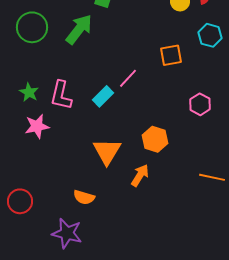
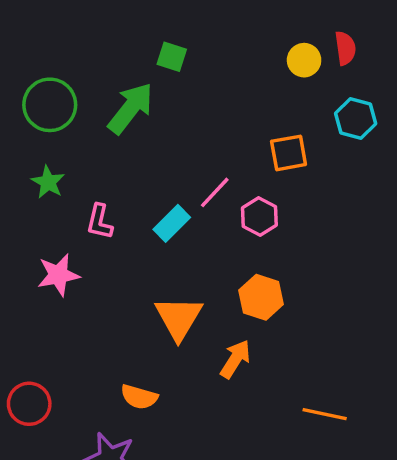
green star: (29, 92) -> (48, 182), moved
pink L-shape: (61, 95) -> (100, 222), size x0.7
pink hexagon: (200, 104) -> (259, 216), moved
orange line: (212, 177) -> (325, 414), moved

